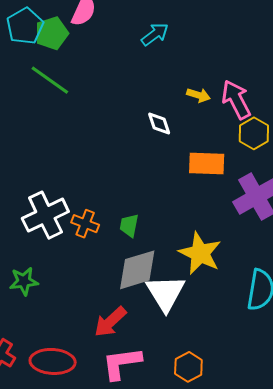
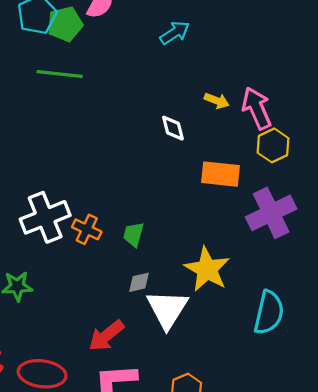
green line: (50, 80) -> (60, 74), turned -33
gray diamond: (137, 270) -> (139, 282), size x0.5

